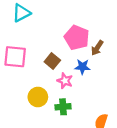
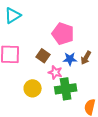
brown arrow: (97, 48) -> (86, 58), moved
green cross: (63, 107) -> (66, 89), moved, size x1.5

